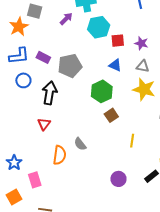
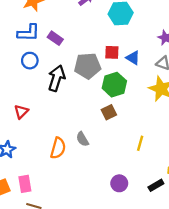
red square: (118, 41) -> (112, 52), moved
gray pentagon: (70, 66) -> (88, 66), moved
brown square: (111, 115) -> (109, 112), moved
red triangle: (44, 124) -> (21, 112), moved
pink rectangle: (35, 180) -> (25, 184), moved

